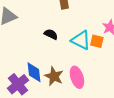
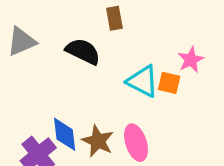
black semicircle: (51, 34) -> (83, 51), moved, size x1.5

